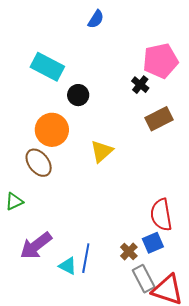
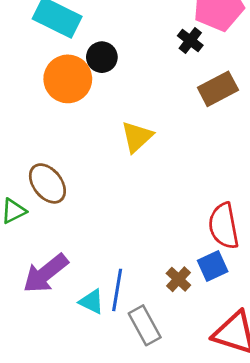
orange circle: (52, 130) -> (68, 79), moved
brown ellipse: (39, 163) -> (47, 183), moved
gray rectangle: (144, 279) -> (145, 325), moved

